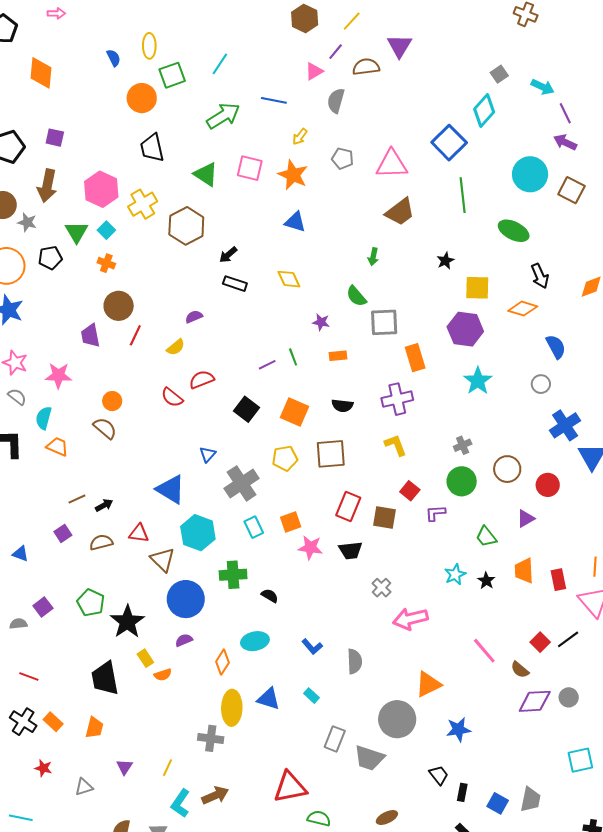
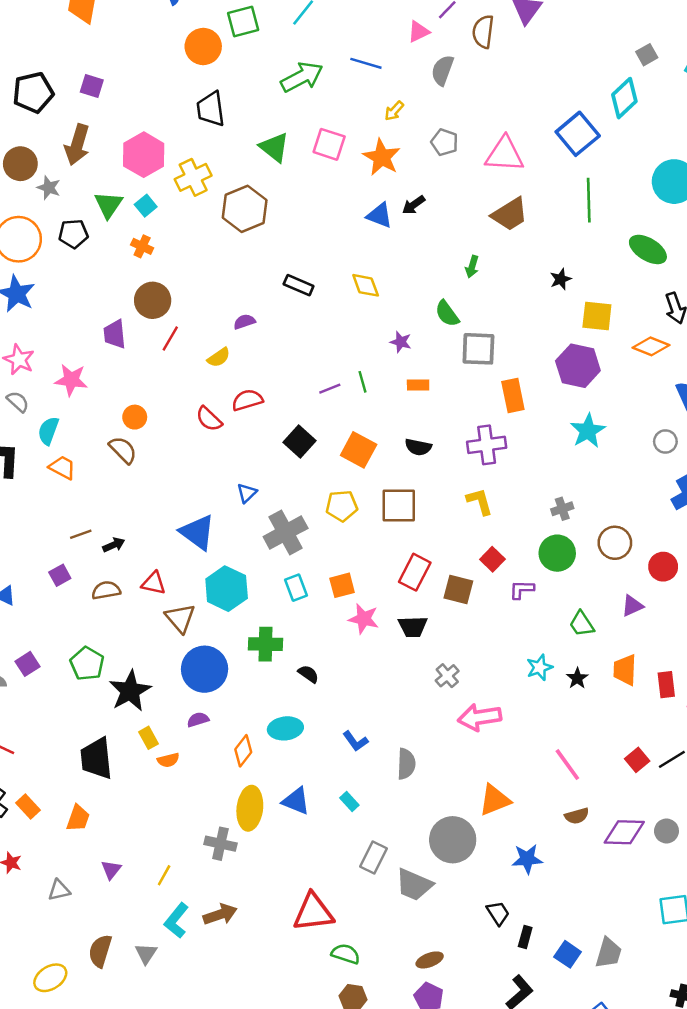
brown semicircle: (366, 67) -> (483, 32), turned -80
black arrow: (228, 255) -> (414, 205), moved
brown semicircle: (520, 670) -> (577, 816), moved, turned -60

